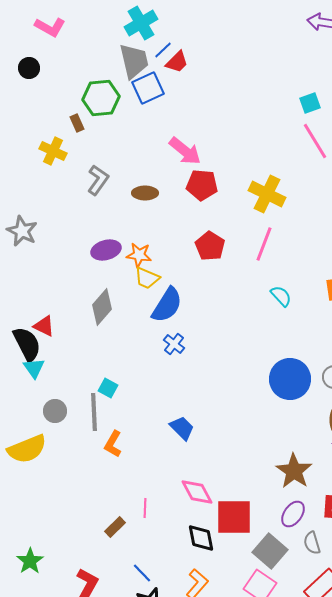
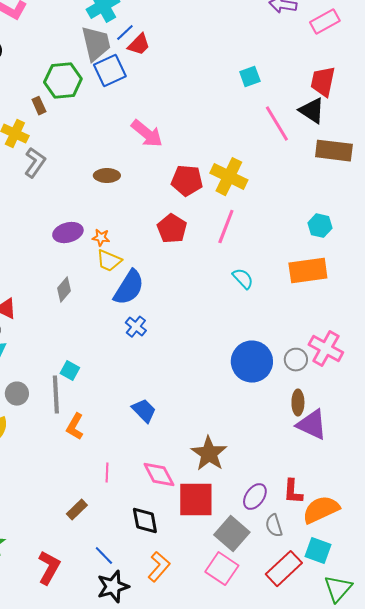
cyan square: (310, 103) -> (250, 77), moved
gray L-shape: (98, 180) -> (35, 163), moved
red pentagon: (202, 185) -> (187, 181), moved
orange star: (139, 255) -> (101, 238), size x0.7
gray diamond: (102, 307) -> (64, 290), size x0.7
brown star: (294, 471) -> (209, 454), moved
pink line: (145, 508) -> (107, 473), moved
black diamond: (201, 538) -> (145, 521), moved

